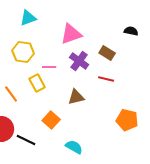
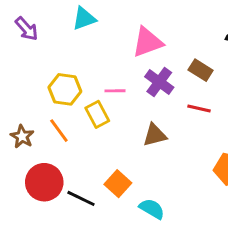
yellow hexagon: (23, 52) -> (65, 89), moved
orange square: (51, 120) -> (118, 184), moved

